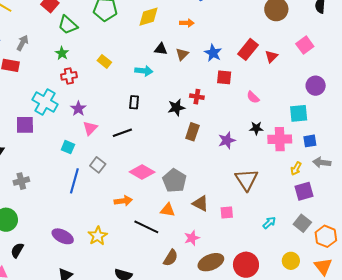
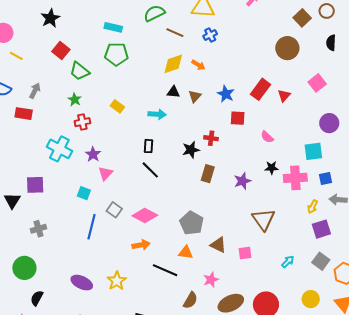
yellow diamond: (149, 17) -> (173, 64), moved
orange arrow: (187, 23) -> (198, 65), turned 32
purple square: (25, 125) -> (35, 185), moved
black line: (122, 133) -> (150, 170), moved, turned 66
pink diamond: (142, 172) -> (145, 216), moved

